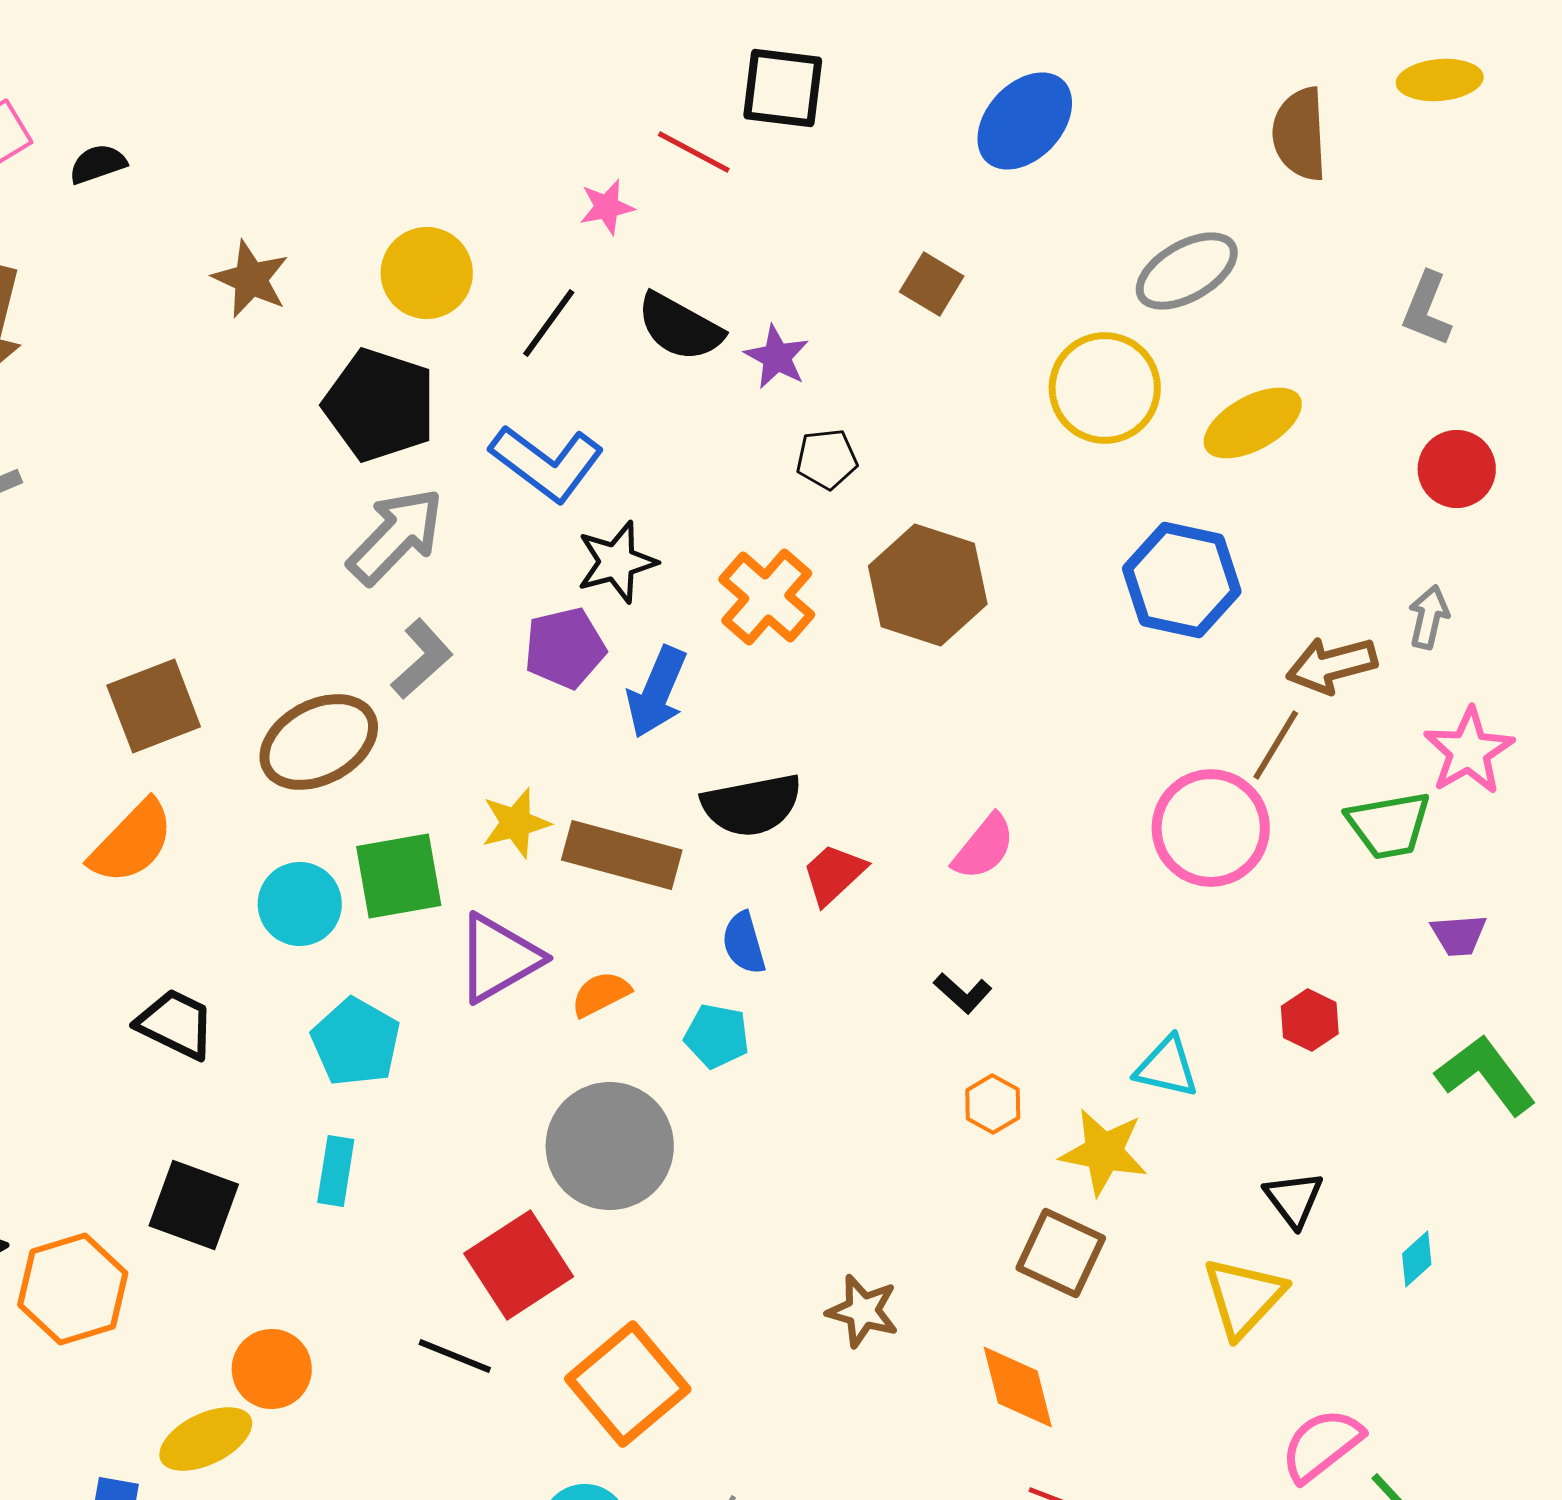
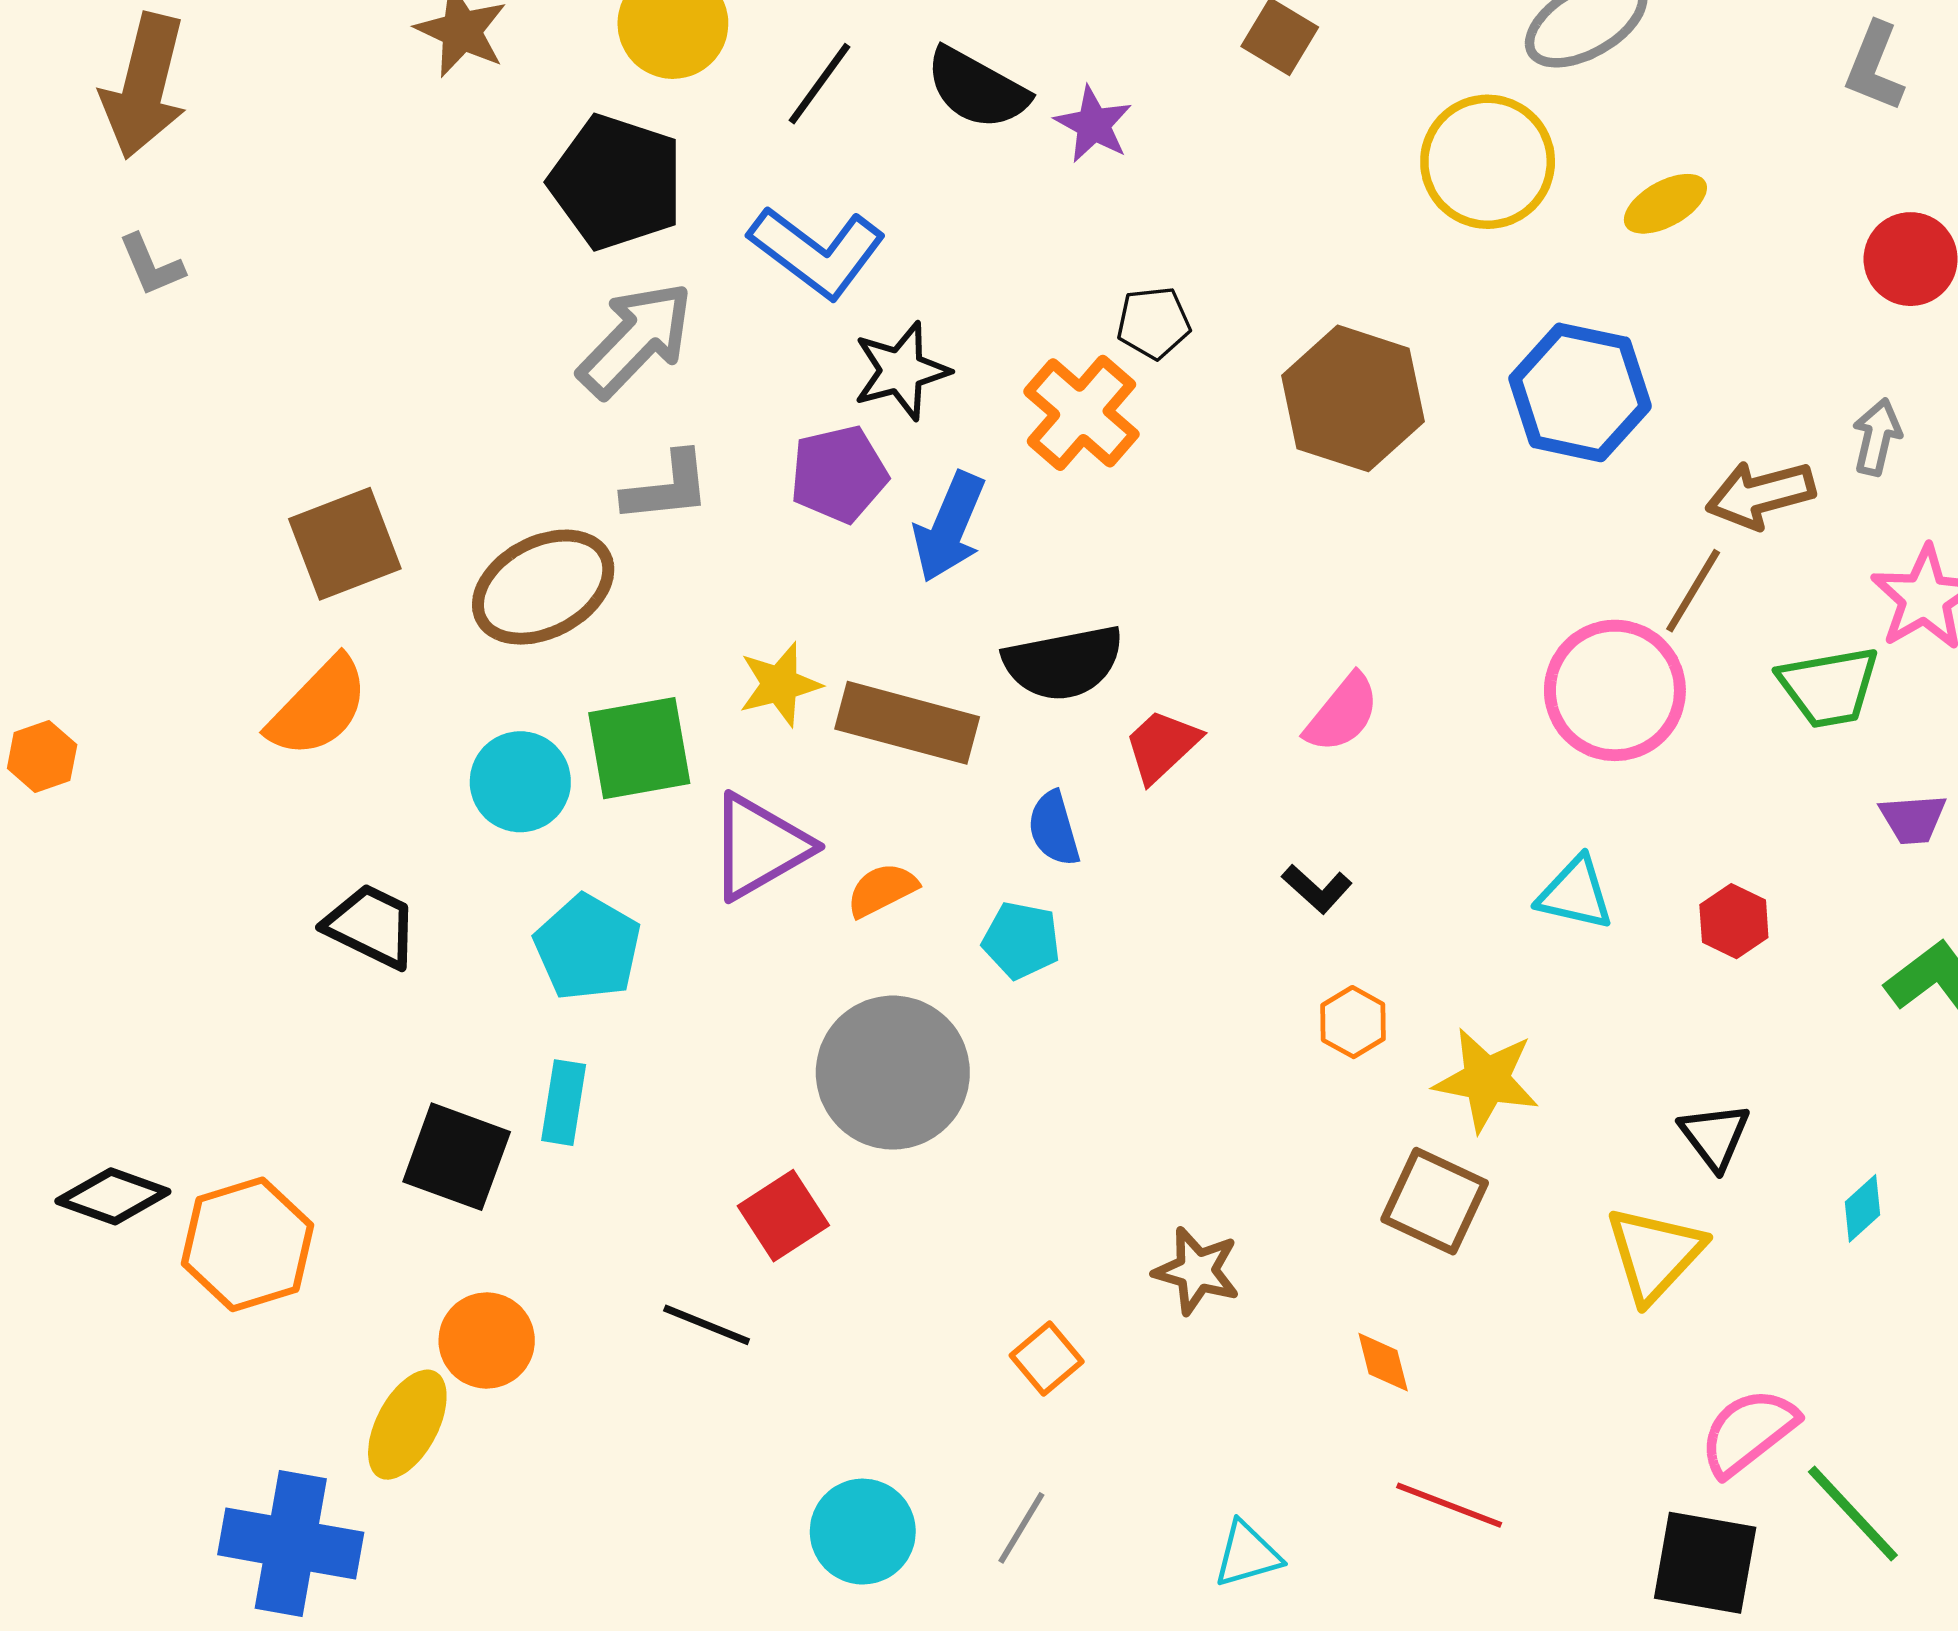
yellow ellipse: (1253, 423) -> (1665, 204), size x0.7
black pentagon: (827, 459) -> (1154, 323), moved
brown hexagon: (928, 585) -> (1353, 398), moved
gray L-shape: (422, 659) -> (667, 487), turned 36
cyan triangle: (1167, 1067) -> (1575, 893), moved
black square: (194, 1205) -> (457, 1157), moved
red square: (519, 1265) -> (783, 1216), size x0.7
orange square: (628, 1384) -> (1047, 1359), moved, size x0.5
orange diamond: (1018, 1387) -> (1383, 1362), size x0.6
yellow ellipse: (206, 1439) -> (407, 1425), turned -36

